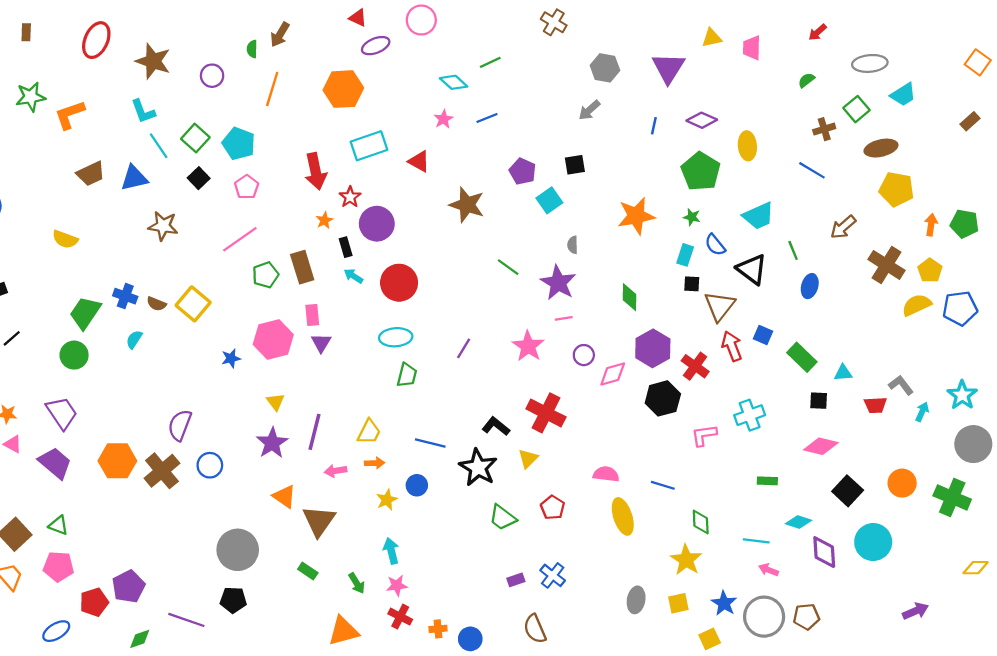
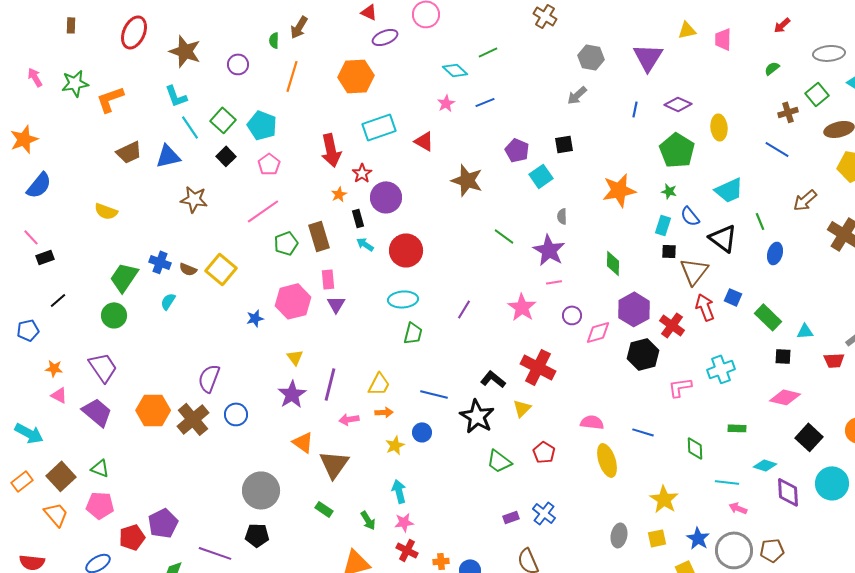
green diamond: (701, 522) -> (695, 448), moved

